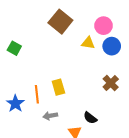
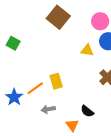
yellow triangle: (88, 43) -> (87, 50), moved
orange line: (37, 94) -> (35, 88), turned 60

